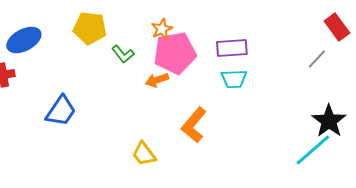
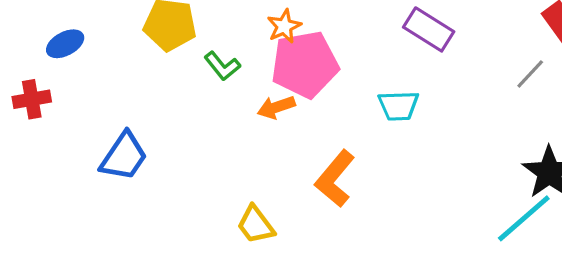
blue ellipse: (24, 40) -> (65, 44), size x0.7
purple rectangle: (232, 48) -> (429, 29), moved, turned 36

